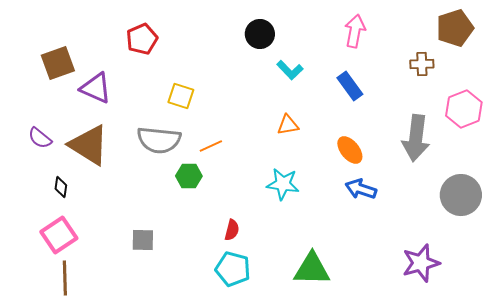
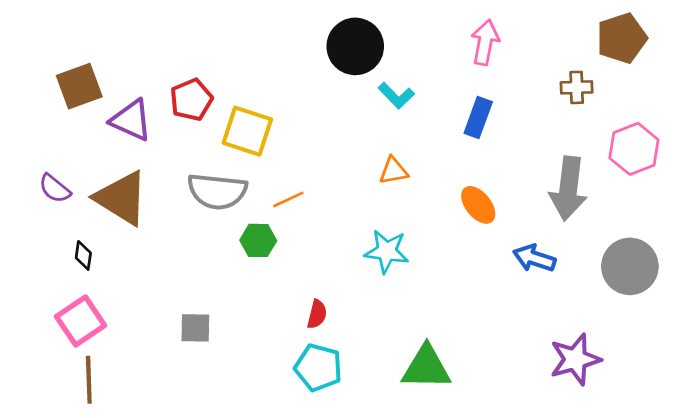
black circle: (260, 34) -> (355, 46), size x1.4
red pentagon: (142, 39) -> (191, 100), moved
blue rectangle: (350, 86) -> (478, 117), turned 56
yellow square: (181, 96) -> (247, 131), size x1.4
blue arrow: (361, 189) -> (534, 258), moved

